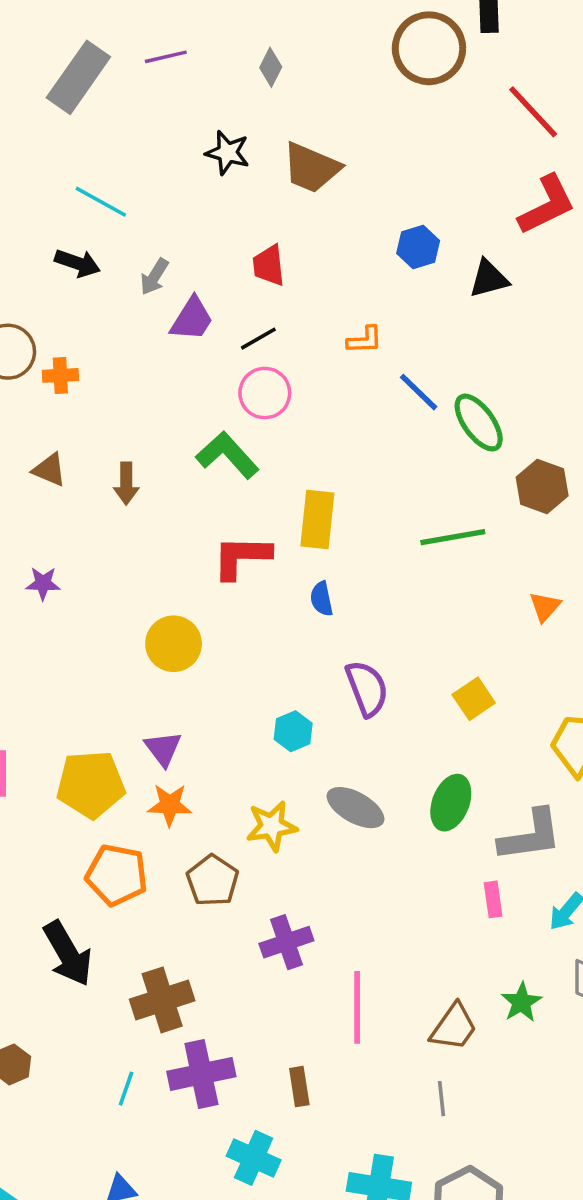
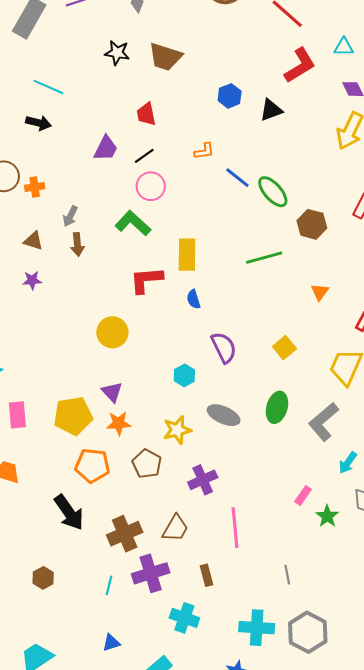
gray arrow: (154, 277) -> (70, 216), moved
purple star: (43, 583) -> (32, 280), moved
gray L-shape: (530, 836) -> (324, 422), turned 153
pink rectangle: (493, 899) -> (303, 495), moved, turned 48
purple cross: (286, 942) -> (203, 480), moved
brown trapezoid: (454, 1027) -> (175, 528), moved

